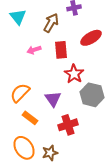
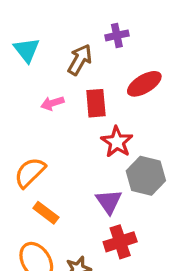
purple triangle: (53, 99) -> (109, 202), moved
red cross: (68, 125) -> (120, 242), moved

